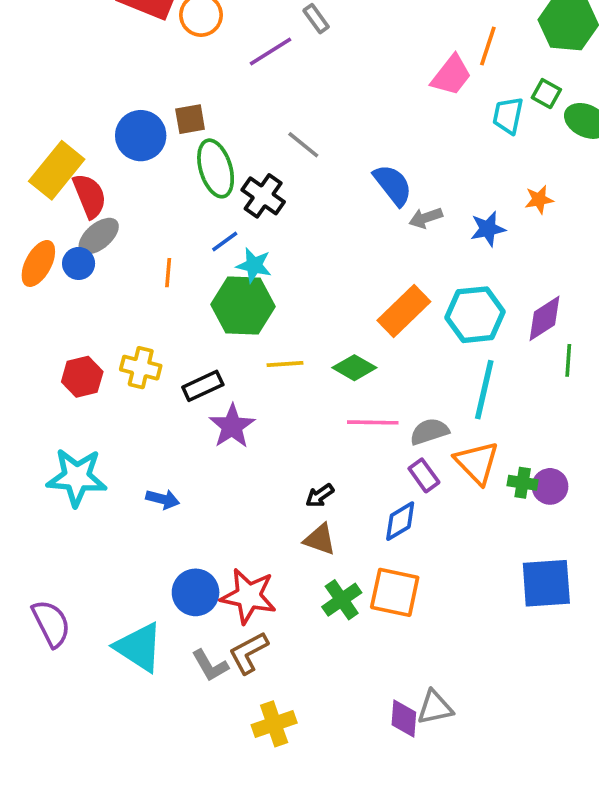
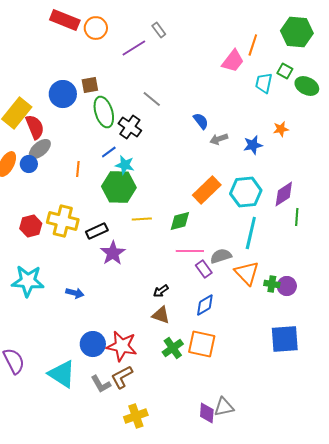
blue semicircle: (393, 185) -> (201, 121), size x0.7
yellow cross: (141, 368) -> (63, 221), size x1.4
green diamond: (354, 368) -> (180, 221), turned -45
purple rectangle: (424, 475) -> (204, 269), moved

